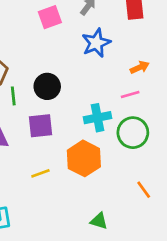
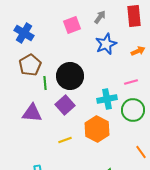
orange arrow: (140, 67) -> (138, 51), moved
black circle: (47, 86) -> (70, 76), size x1.4
purple square: (40, 126) -> (65, 105), turned -36

